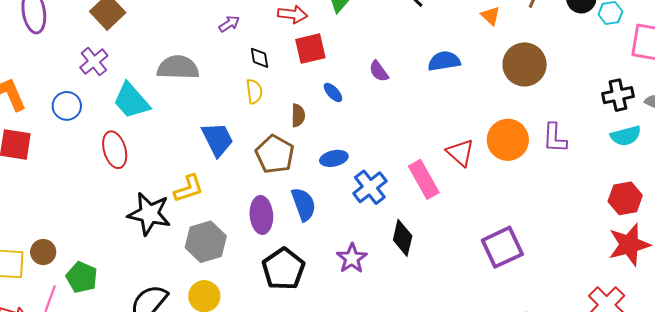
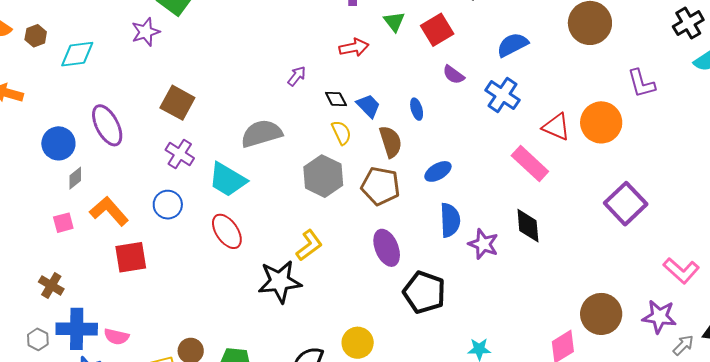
red square: (310, 49) -> (437, 30), moved
blue ellipse: (333, 92) -> (417, 109), turned 45
brown semicircle: (298, 115) -> (391, 142), size x1.4
blue trapezoid: (217, 139) -> (368, 106), moved, size x0.7
orange circle: (508, 140) -> (601, 122), moved
blue cross: (370, 187) -> (502, 95), moved
blue semicircle: (304, 204) -> (450, 220), moved, turned 36
gray hexagon: (206, 242) -> (323, 176), moved
purple star: (352, 258) -> (483, 244), moved

